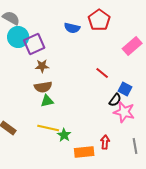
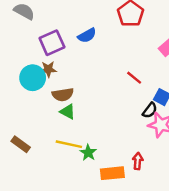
blue semicircle: (72, 28) -> (87, 35), moved, turned -42
cyan circle: (18, 37) -> (33, 78), moved
brown star: (42, 66) -> (48, 69), moved
green triangle: (47, 101) -> (68, 112), turned 40

